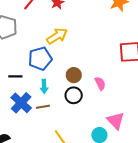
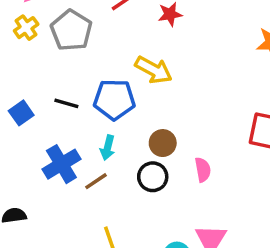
yellow arrow: (57, 36) -> (154, 70), turned 45
black line: (15, 76) -> (66, 103), moved
brown line: (43, 107) -> (96, 181), turned -40

